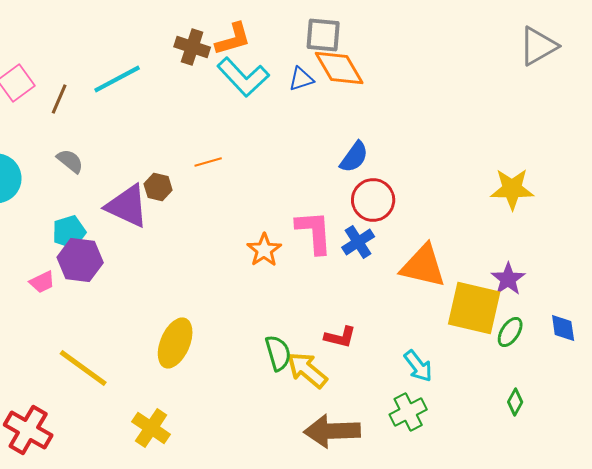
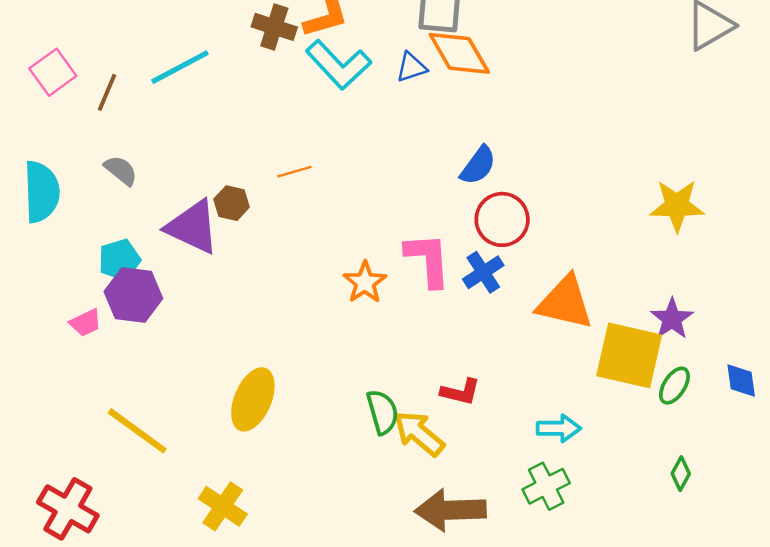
cyan arrow: (418, 366) -> (559, 428), turned -52

